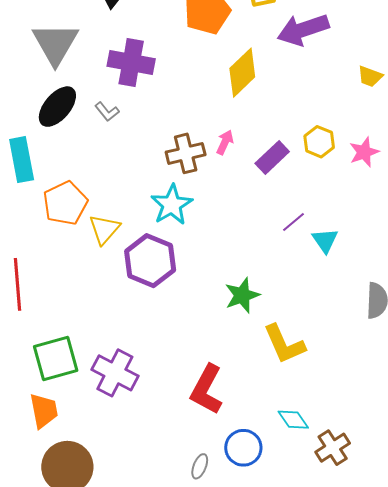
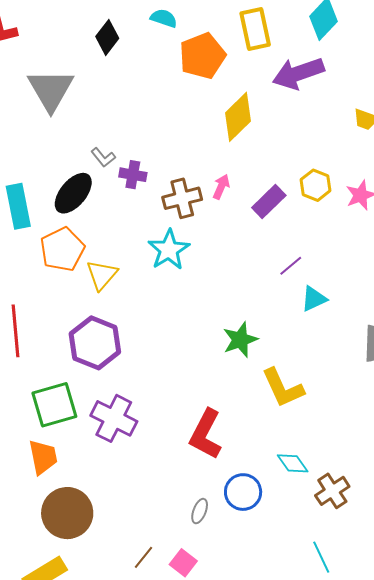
purple cross: (131, 63) -> (133, 175), moved, size x0.6
black ellipse: (57, 107) -> (73, 193), moved
cyan triangle: (325, 241) -> (314, 299), moved, turned 40
purple hexagon: (150, 261) -> (95, 343), moved

